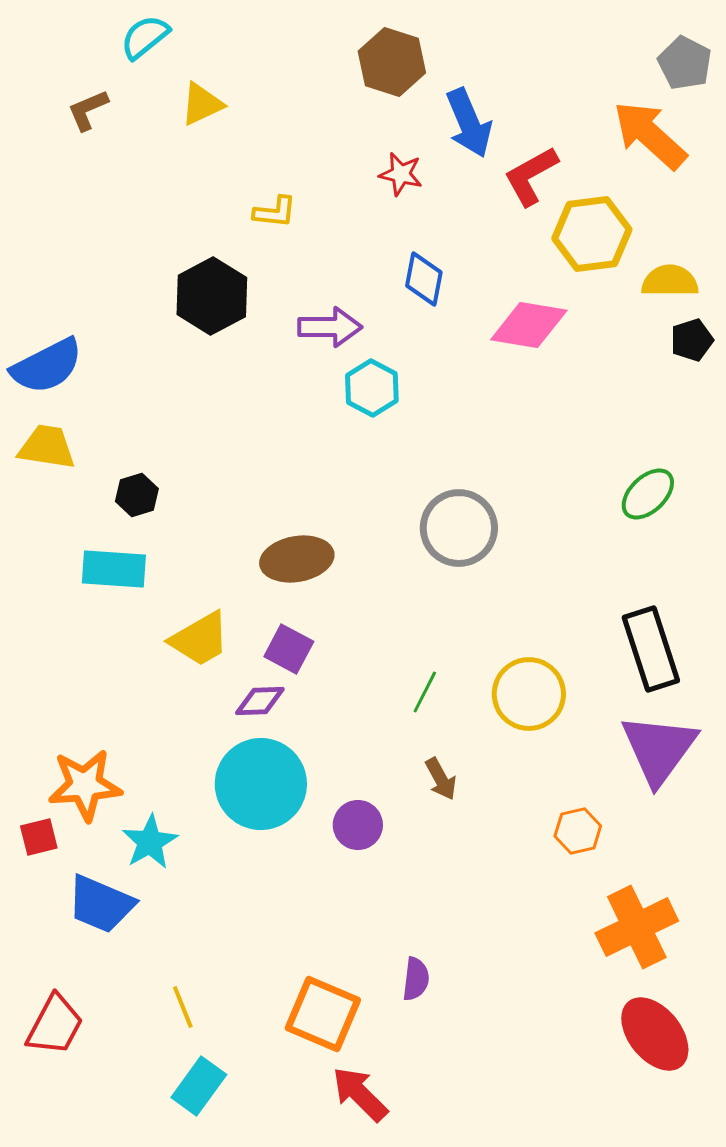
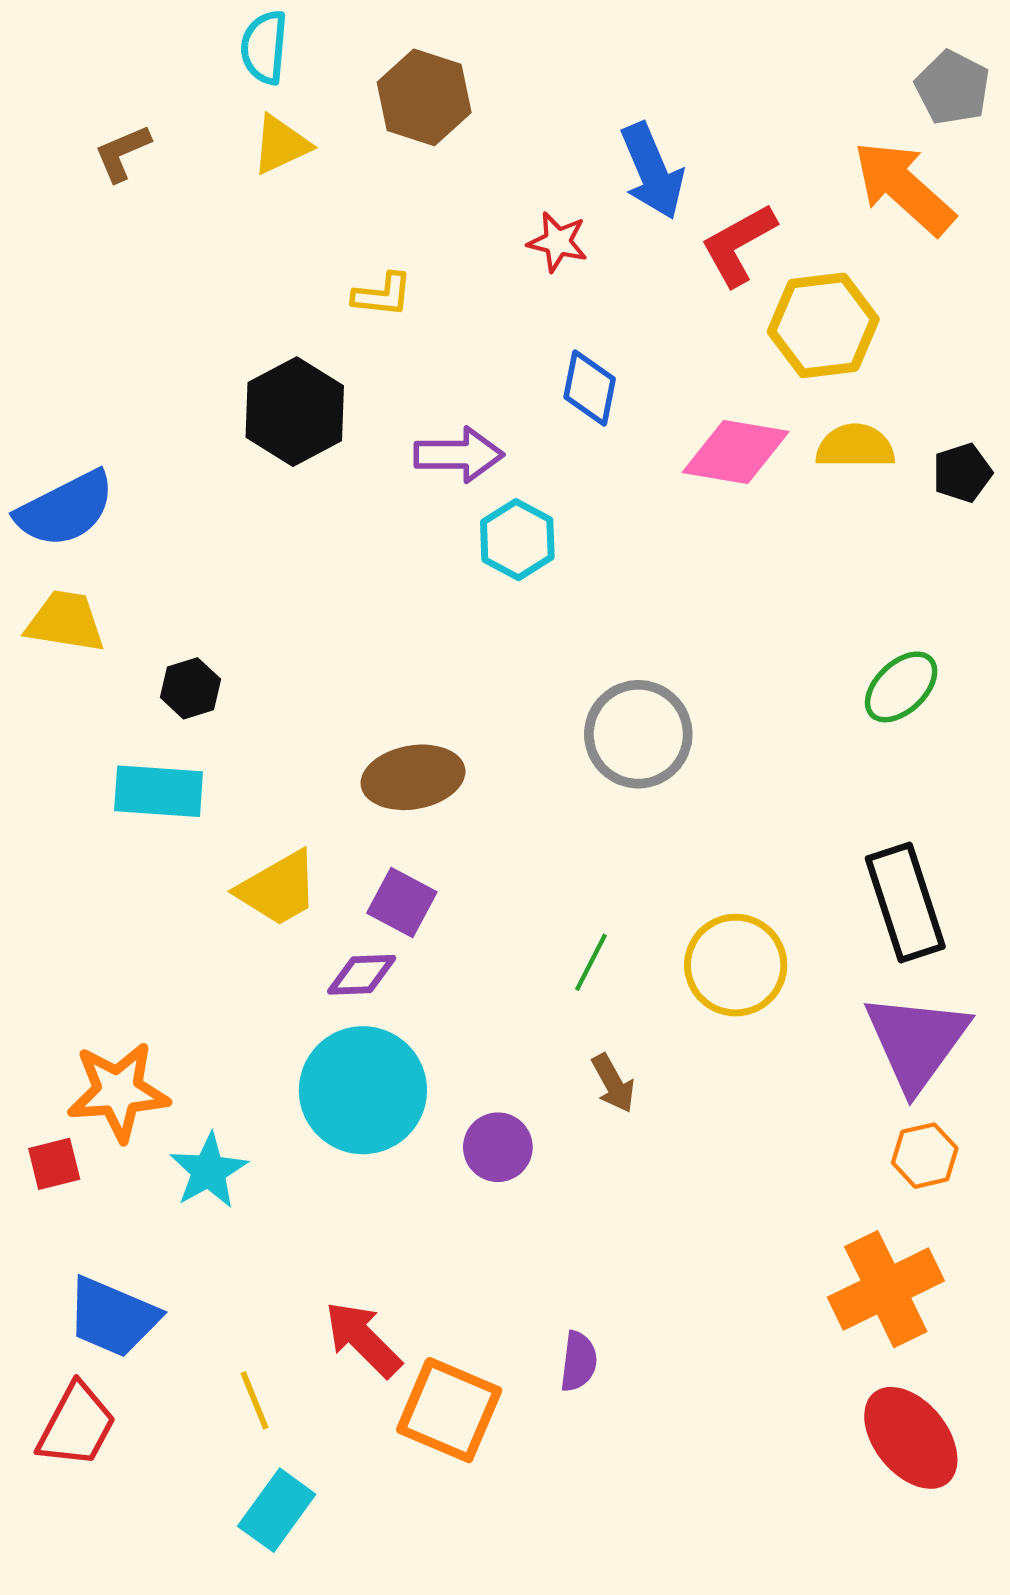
cyan semicircle: (145, 37) -> (264, 47), moved, turned -46
brown hexagon: (392, 62) -> (424, 97), moved
yellow semicircle: (670, 281) -> (855, 446), moved
orange hexagon: (578, 831) -> (925, 1156), moved
blue trapezoid: (101, 904) -> (113, 1317), moved
red arrow: (360, 1094) -> (363, 1339), moved

